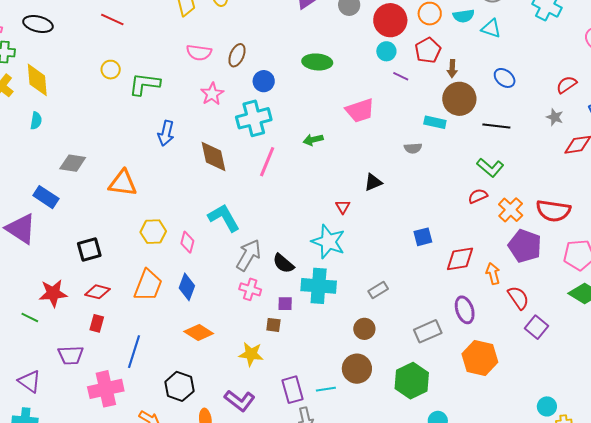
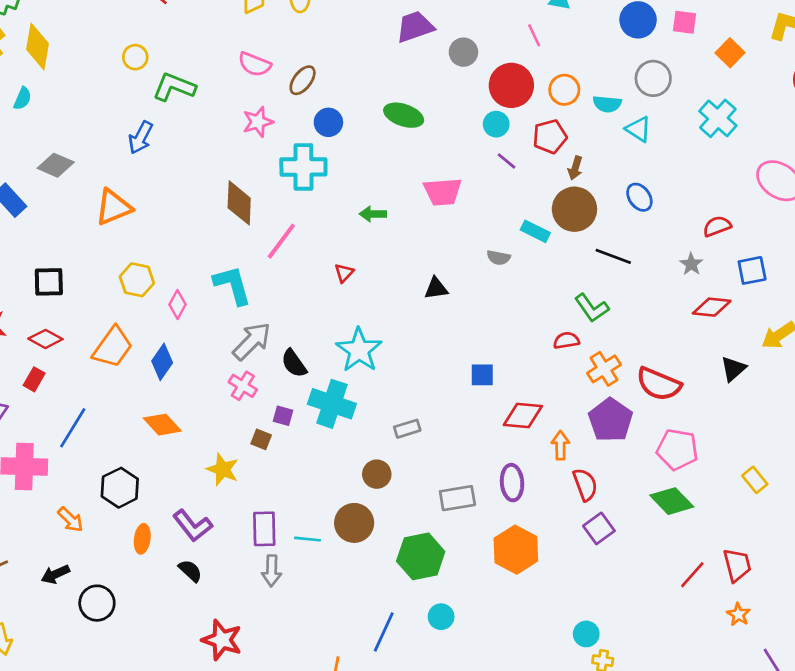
blue arrow: (166, 133) -> (141, 138), moved
pink line: (267, 162) -> (281, 241), moved
orange triangle: (123, 183) -> (114, 207), turned -44
red triangle: (343, 207) -> (344, 273), moved

